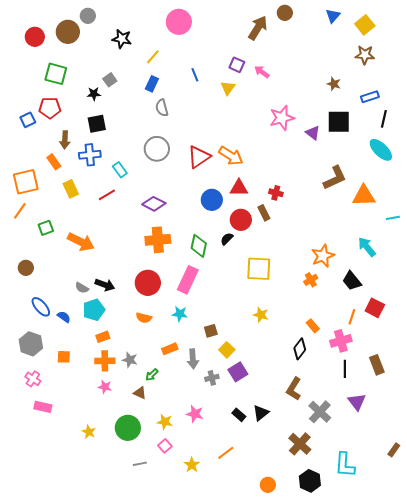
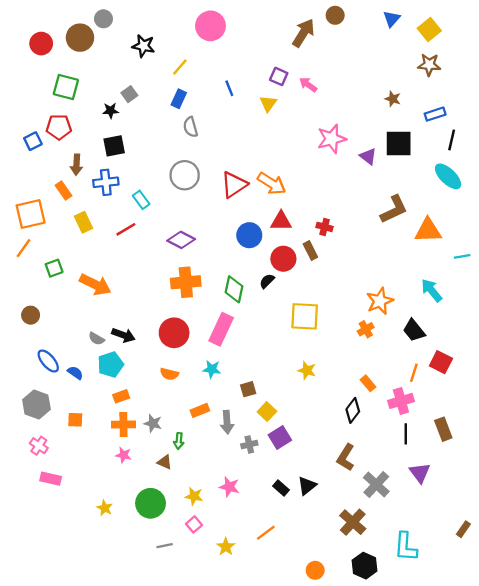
green arrow: (152, 375) -> (179, 441), turned -40

